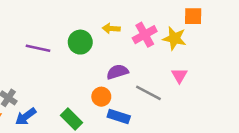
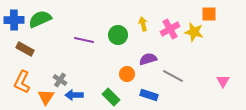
yellow arrow: (111, 28) -> (143, 24), turned 72
pink triangle: (179, 76) -> (223, 81), moved
orange circle: (101, 97) -> (127, 74), moved
blue arrow: (26, 116) -> (74, 95), turned 36

